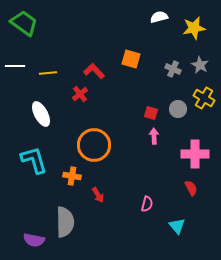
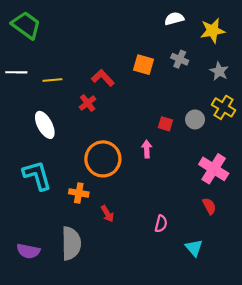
gray cross: (173, 69) -> (180, 59), moved
pink arrow: (154, 136) -> (147, 149), moved
pink cross: (195, 154) -> (214, 169), turned 32
purple semicircle: (34, 240) -> (28, 251), moved

